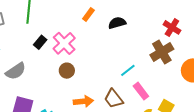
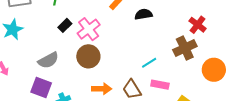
gray semicircle: (16, 71) -> (48, 60), moved
brown circle: (67, 71) -> (88, 56), size x1.5
pink rectangle: (141, 91) -> (160, 85), turned -48

